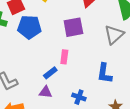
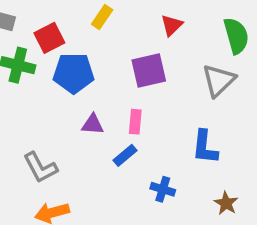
blue rectangle: (50, 73) -> (125, 155), moved
purple triangle: (46, 92) -> (93, 124), moved

